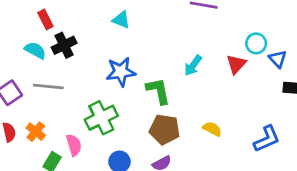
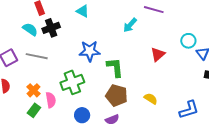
cyan triangle: (121, 20) -> (83, 11), moved
red triangle: (236, 64) -> (158, 54), moved
cyan arrow: (193, 65) -> (130, 25), moved
orange cross: (36, 132) -> (33, 90), moved

